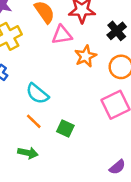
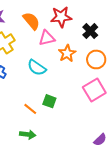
cyan semicircle: (37, 94) -> (37, 68), moved
green square: (65, 128) -> (49, 101), moved

